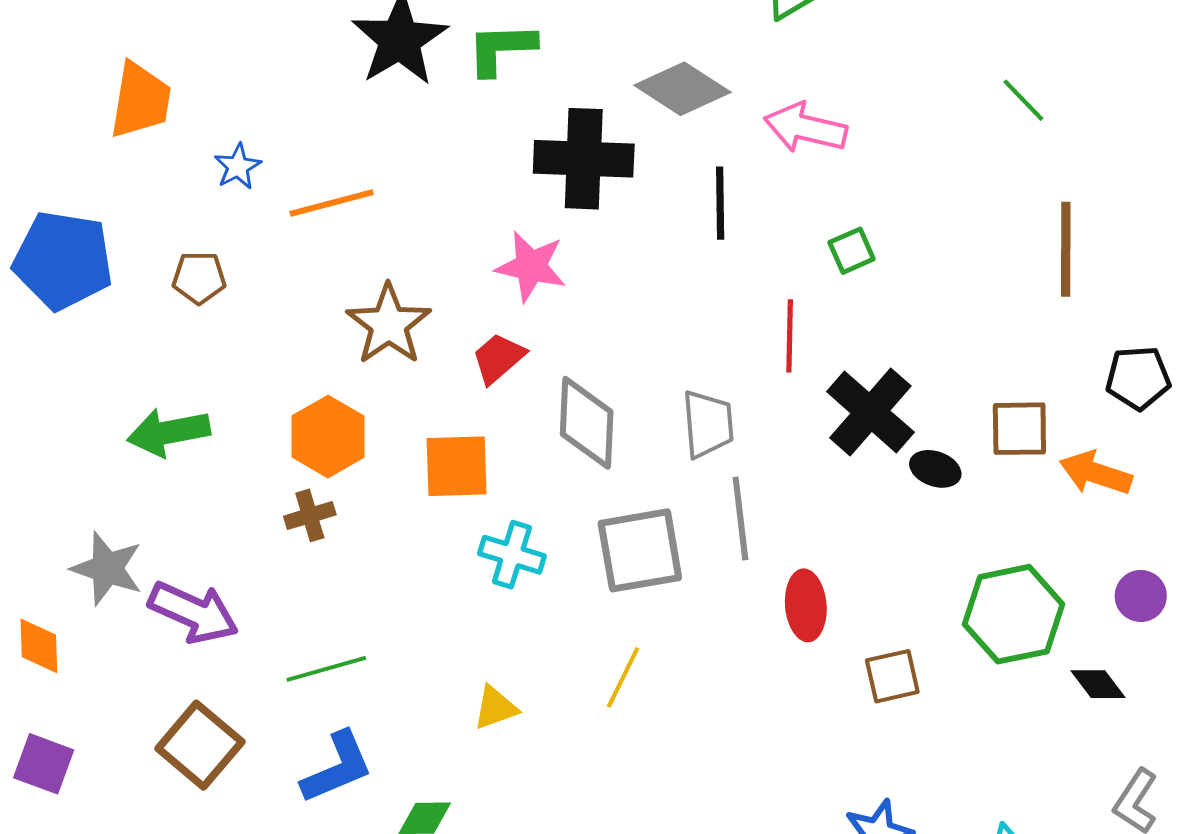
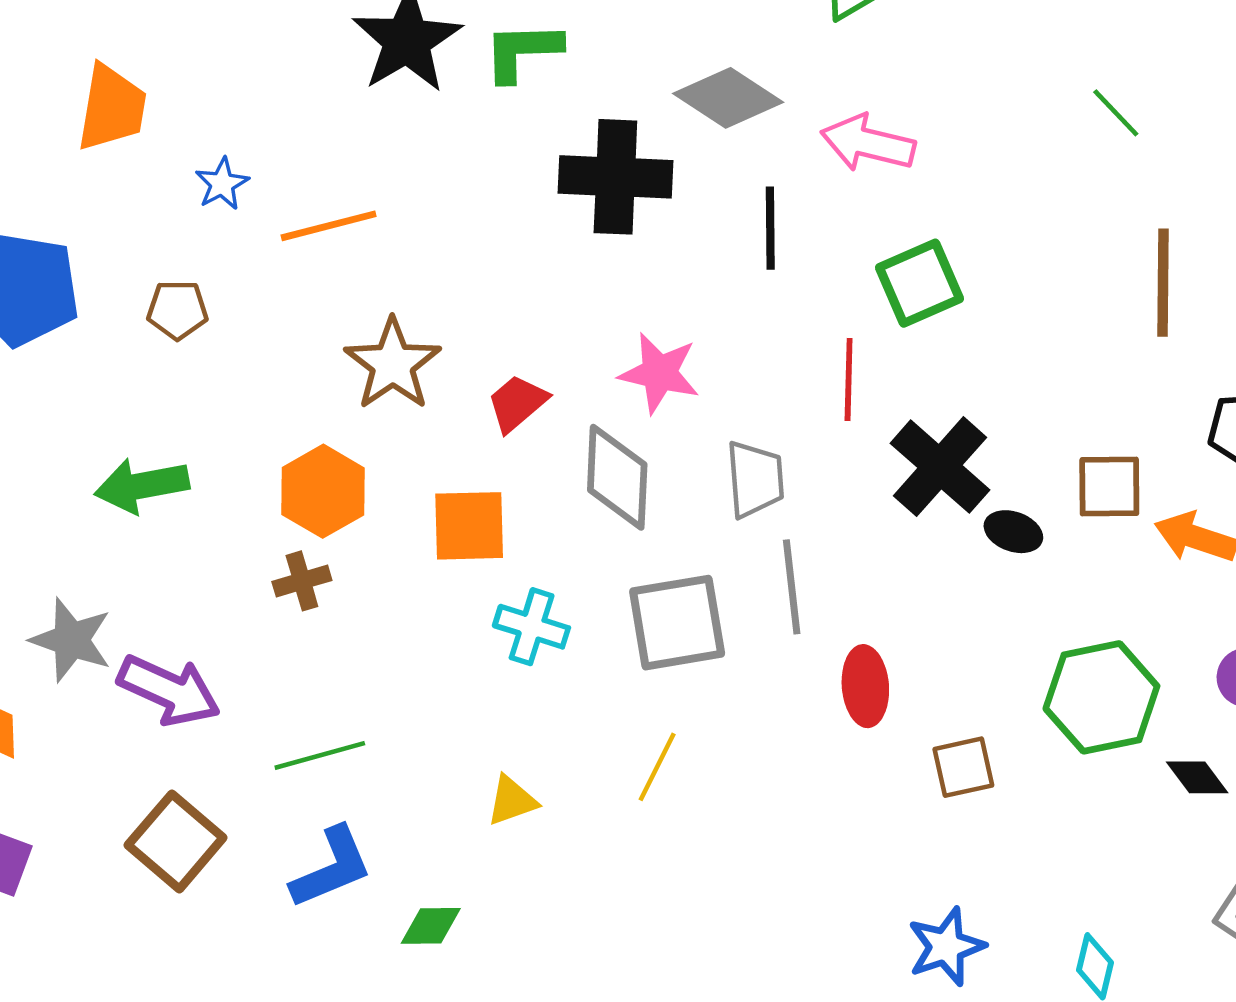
green square: (852, 251) -> (919, 283), size x1.6
pink star: (531, 266) -> (659, 373), moved

